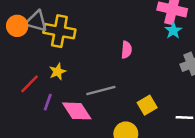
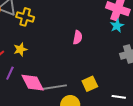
yellow cross: (59, 31) -> (25, 17), size x0.7
gray line: (101, 90) -> (55, 87), moved

